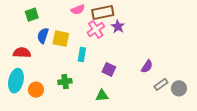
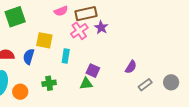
green square: (32, 15) -> (15, 17), size x1.5
blue semicircle: (43, 36) -> (29, 57), moved
gray circle: (179, 88) -> (171, 82), moved
green triangle: (102, 96) -> (86, 84), moved

